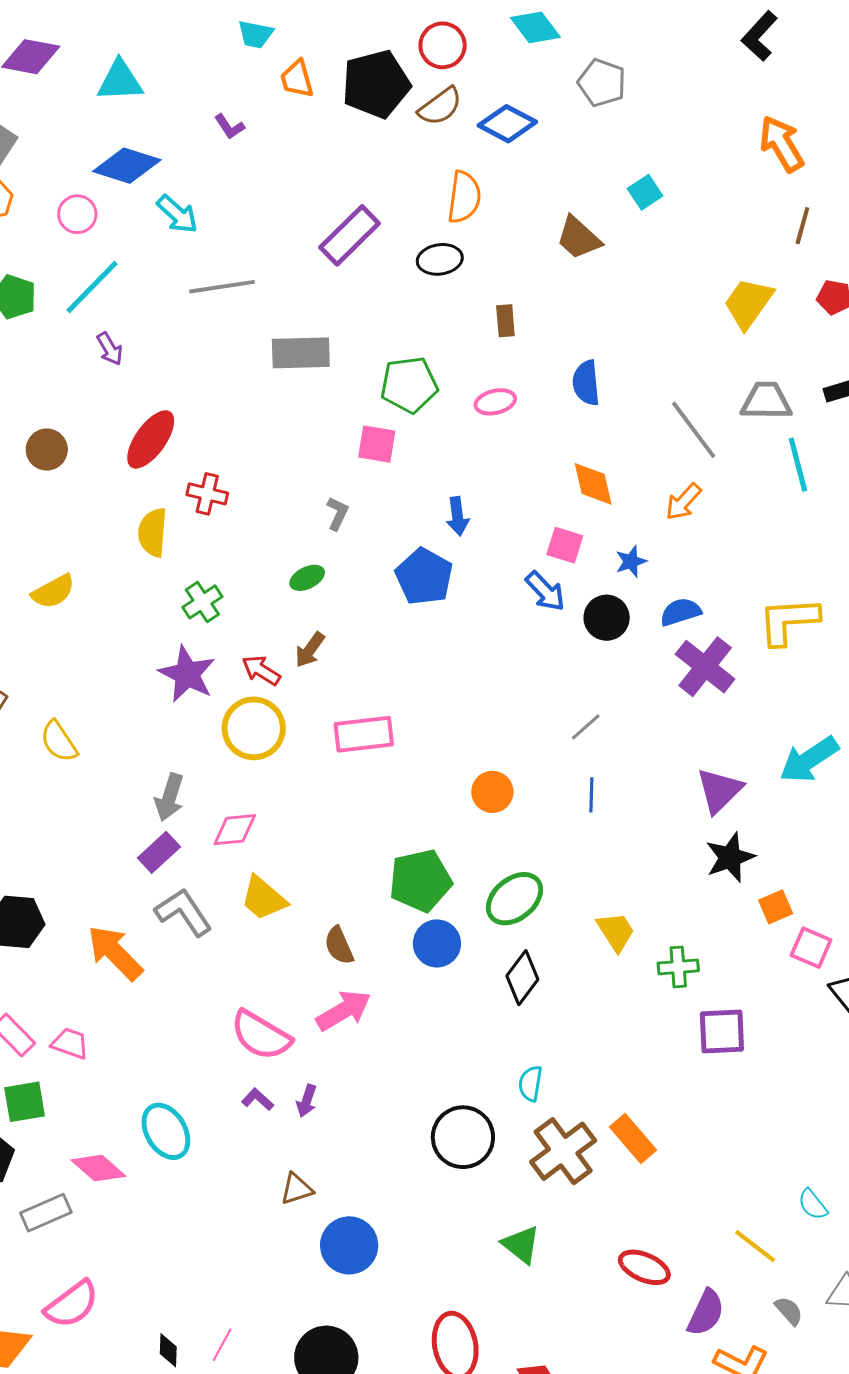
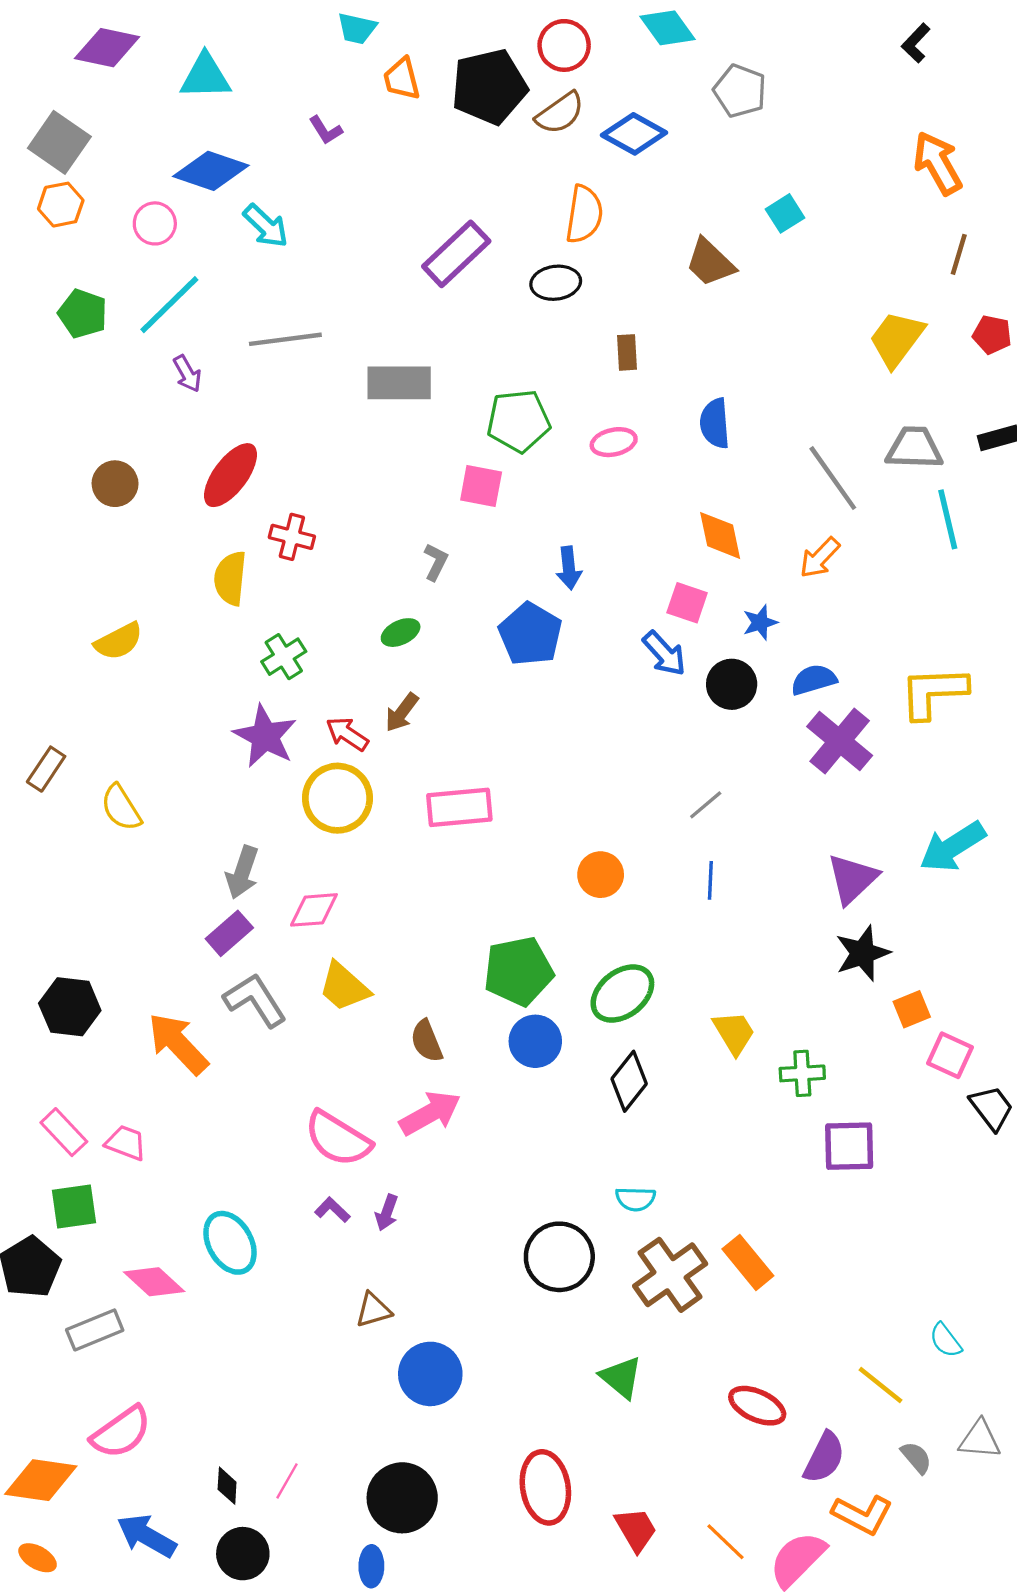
black L-shape: (759, 36) -> (916, 43), size x0.7
gray line: (222, 287) -> (285, 339), moved
cyan semicircle: (530, 1084) -> (635, 1199), turned -99

